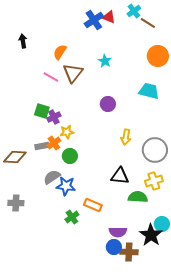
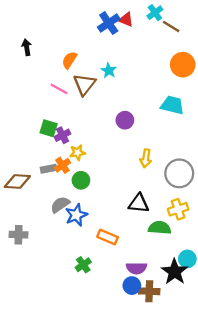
cyan star: (105, 61) -> (109, 70), moved
blue star: (66, 186) -> (76, 215), turned -30
green cross: (72, 217) -> (83, 265), moved

